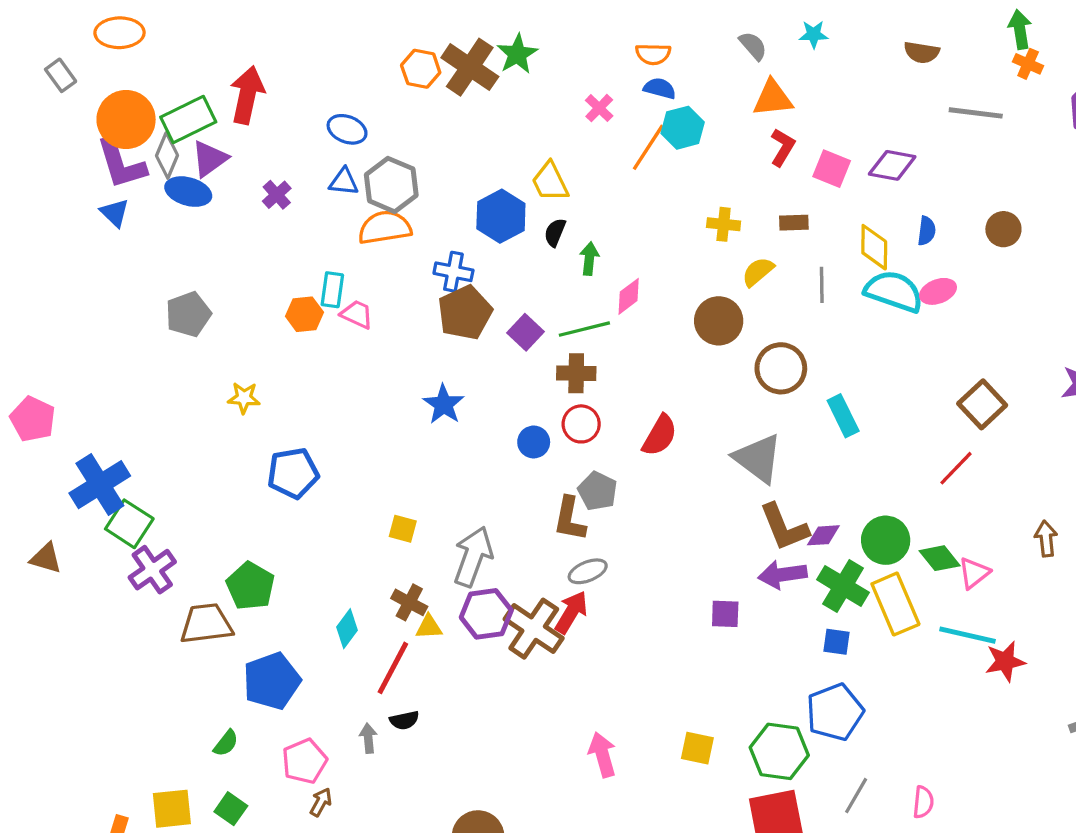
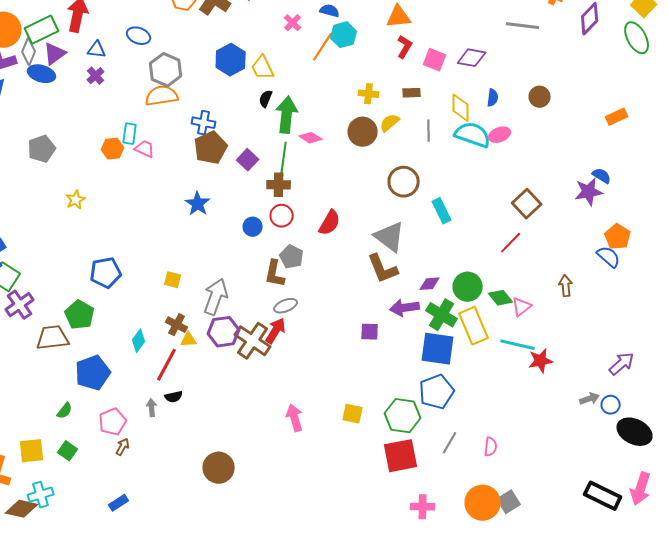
blue triangle: (344, 182) -> (97, 50), moved
blue hexagon: (501, 216) -> (231, 60), moved
green arrow: (589, 259) -> (287, 115), size x1.8
pink diamond: (629, 296) -> (311, 138), turned 70
brown circle: (719, 321) -> (363, 132), moved
green line: (584, 329) -> (284, 158), turned -68
yellow star: (244, 398) -> (76, 200), turned -30
blue pentagon: (293, 473) -> (106, 273), moved
brown L-shape: (784, 527) -> (383, 269), moved
blue square: (837, 642) -> (438, 349), size x2.0

